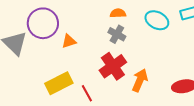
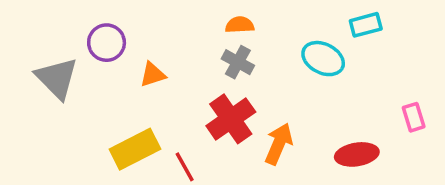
cyan ellipse: (157, 20) -> (323, 59), moved
purple circle: (43, 23) -> (107, 43), size x0.7

